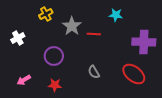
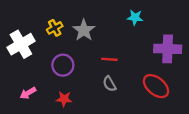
yellow cross: (46, 14) -> (55, 28), moved
red line: (94, 34) -> (109, 59), moved
white cross: (18, 38) -> (21, 44), size x1.6

